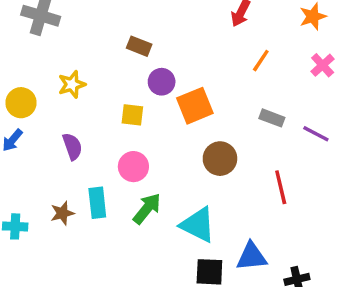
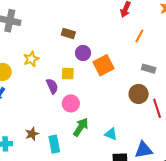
purple semicircle: (72, 146) -> (52, 86), moved
brown circle: (220, 159) -> (139, 94), moved
cyan rectangle: (97, 203) -> (54, 144), moved
cyan triangle: (198, 225) -> (111, 134), size x0.6

